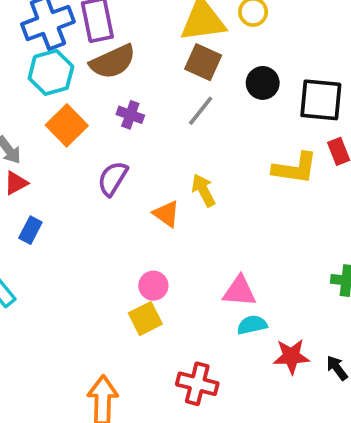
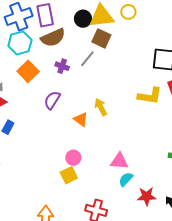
black circle: (263, 83) -> (83, 19), moved
gray line: (201, 111) -> (87, 59), moved
cyan semicircle: (252, 325) -> (126, 179), turned -35

